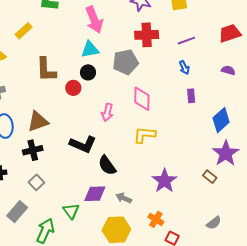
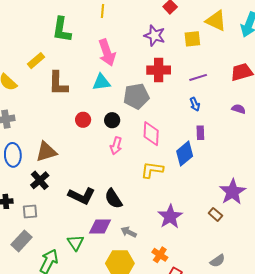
brown L-shape: (46, 70) -> (58, 83), moved
black circle: (88, 72) -> (112, 120), moved
blue diamond: (221, 120) -> (185, 154), moved
black L-shape: (83, 144) -> (82, 196), moved
black cross: (33, 150) -> (40, 180), turned -30
gray square: (36, 182) -> (30, 212), moved, turned 35

